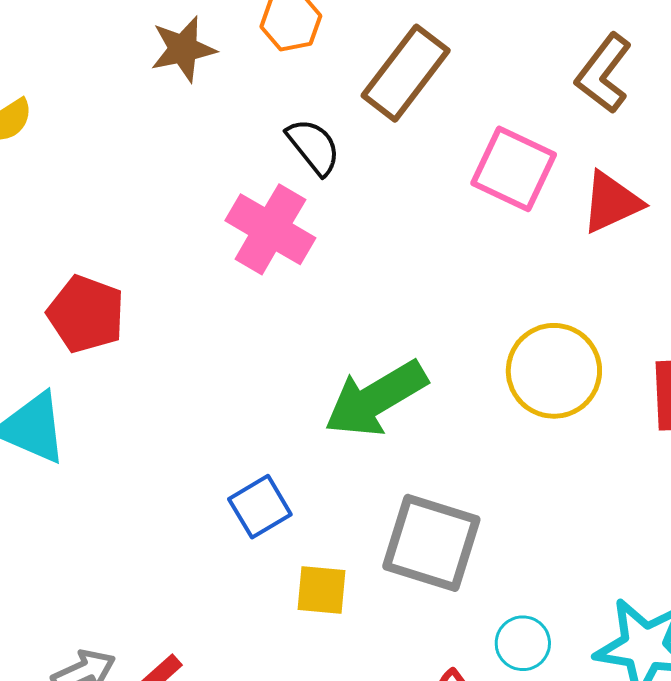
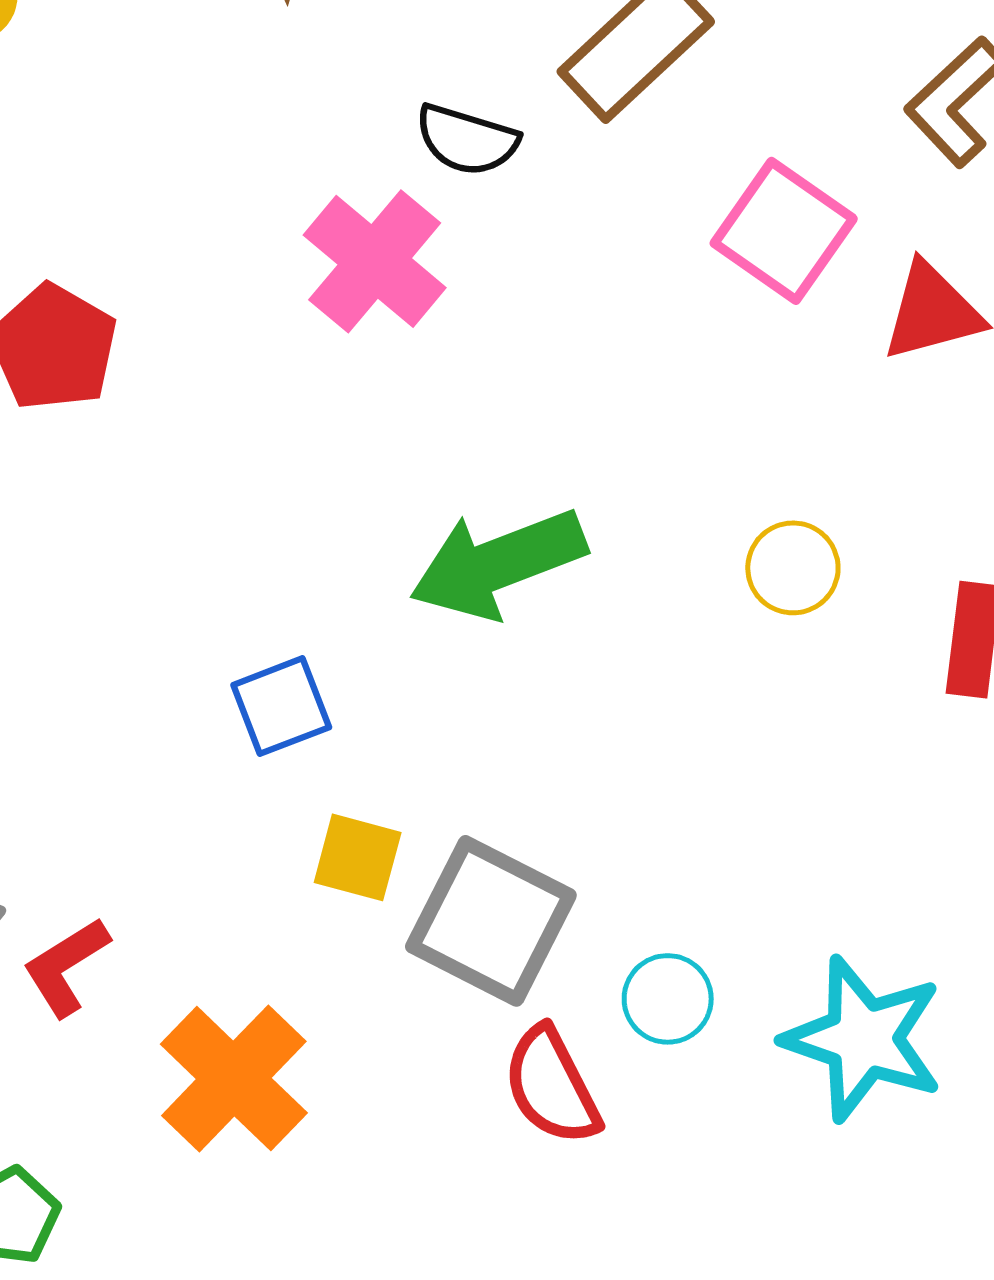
black semicircle: (313, 147) -> (467, 140), turned 136
yellow circle: (554, 371) -> (793, 568), size x0.6
gray square: (431, 543) -> (491, 921), moved

